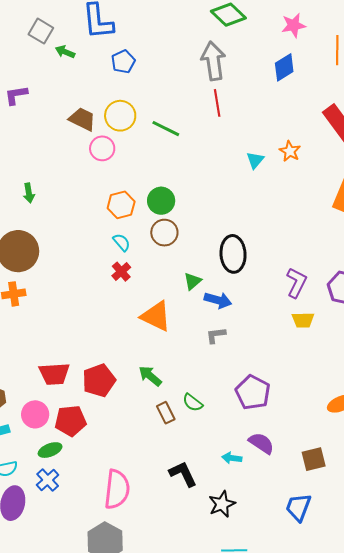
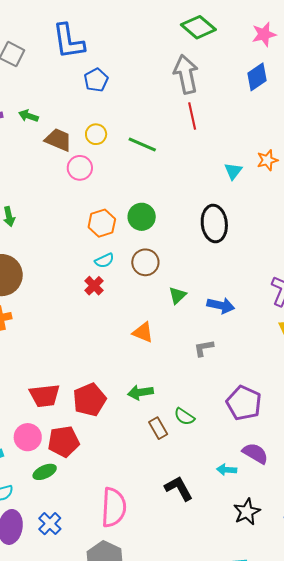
green arrow: (65, 52) -> (28, 116), moved
yellow circle: (120, 116) -> (96, 134), size x0.7
orange star: (290, 151) -> (267, 160), turned 30
brown circle: (164, 233) -> (145, 262), moved
cyan semicircle: (122, 242) -> (104, 261), turned 108
black ellipse: (233, 254) -> (214, 224), moved
red cross: (121, 272) -> (94, 286), moved
blue arrow: (218, 300) -> (221, 305), moved
orange triangle: (156, 316) -> (143, 332), size x0.7
green arrow: (150, 376) -> (140, 392), turned -45
blue cross: (48, 480) -> (50, 524), moved
black star: (222, 504) -> (247, 512), moved

